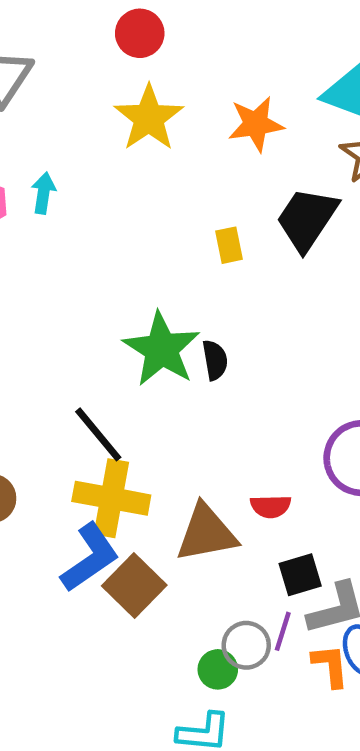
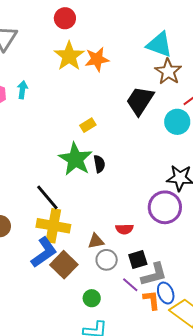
orange star: (256, 124) -> (97, 59), moved
yellow rectangle: (229, 245) -> (88, 125), moved, turned 70
brown triangle: (206, 533) -> (96, 241), size x0.6
purple line: (283, 631) -> (130, 285), turned -66
gray circle: (246, 645) -> (107, 260), moved
green circle: (218, 669) -> (92, 298), moved

